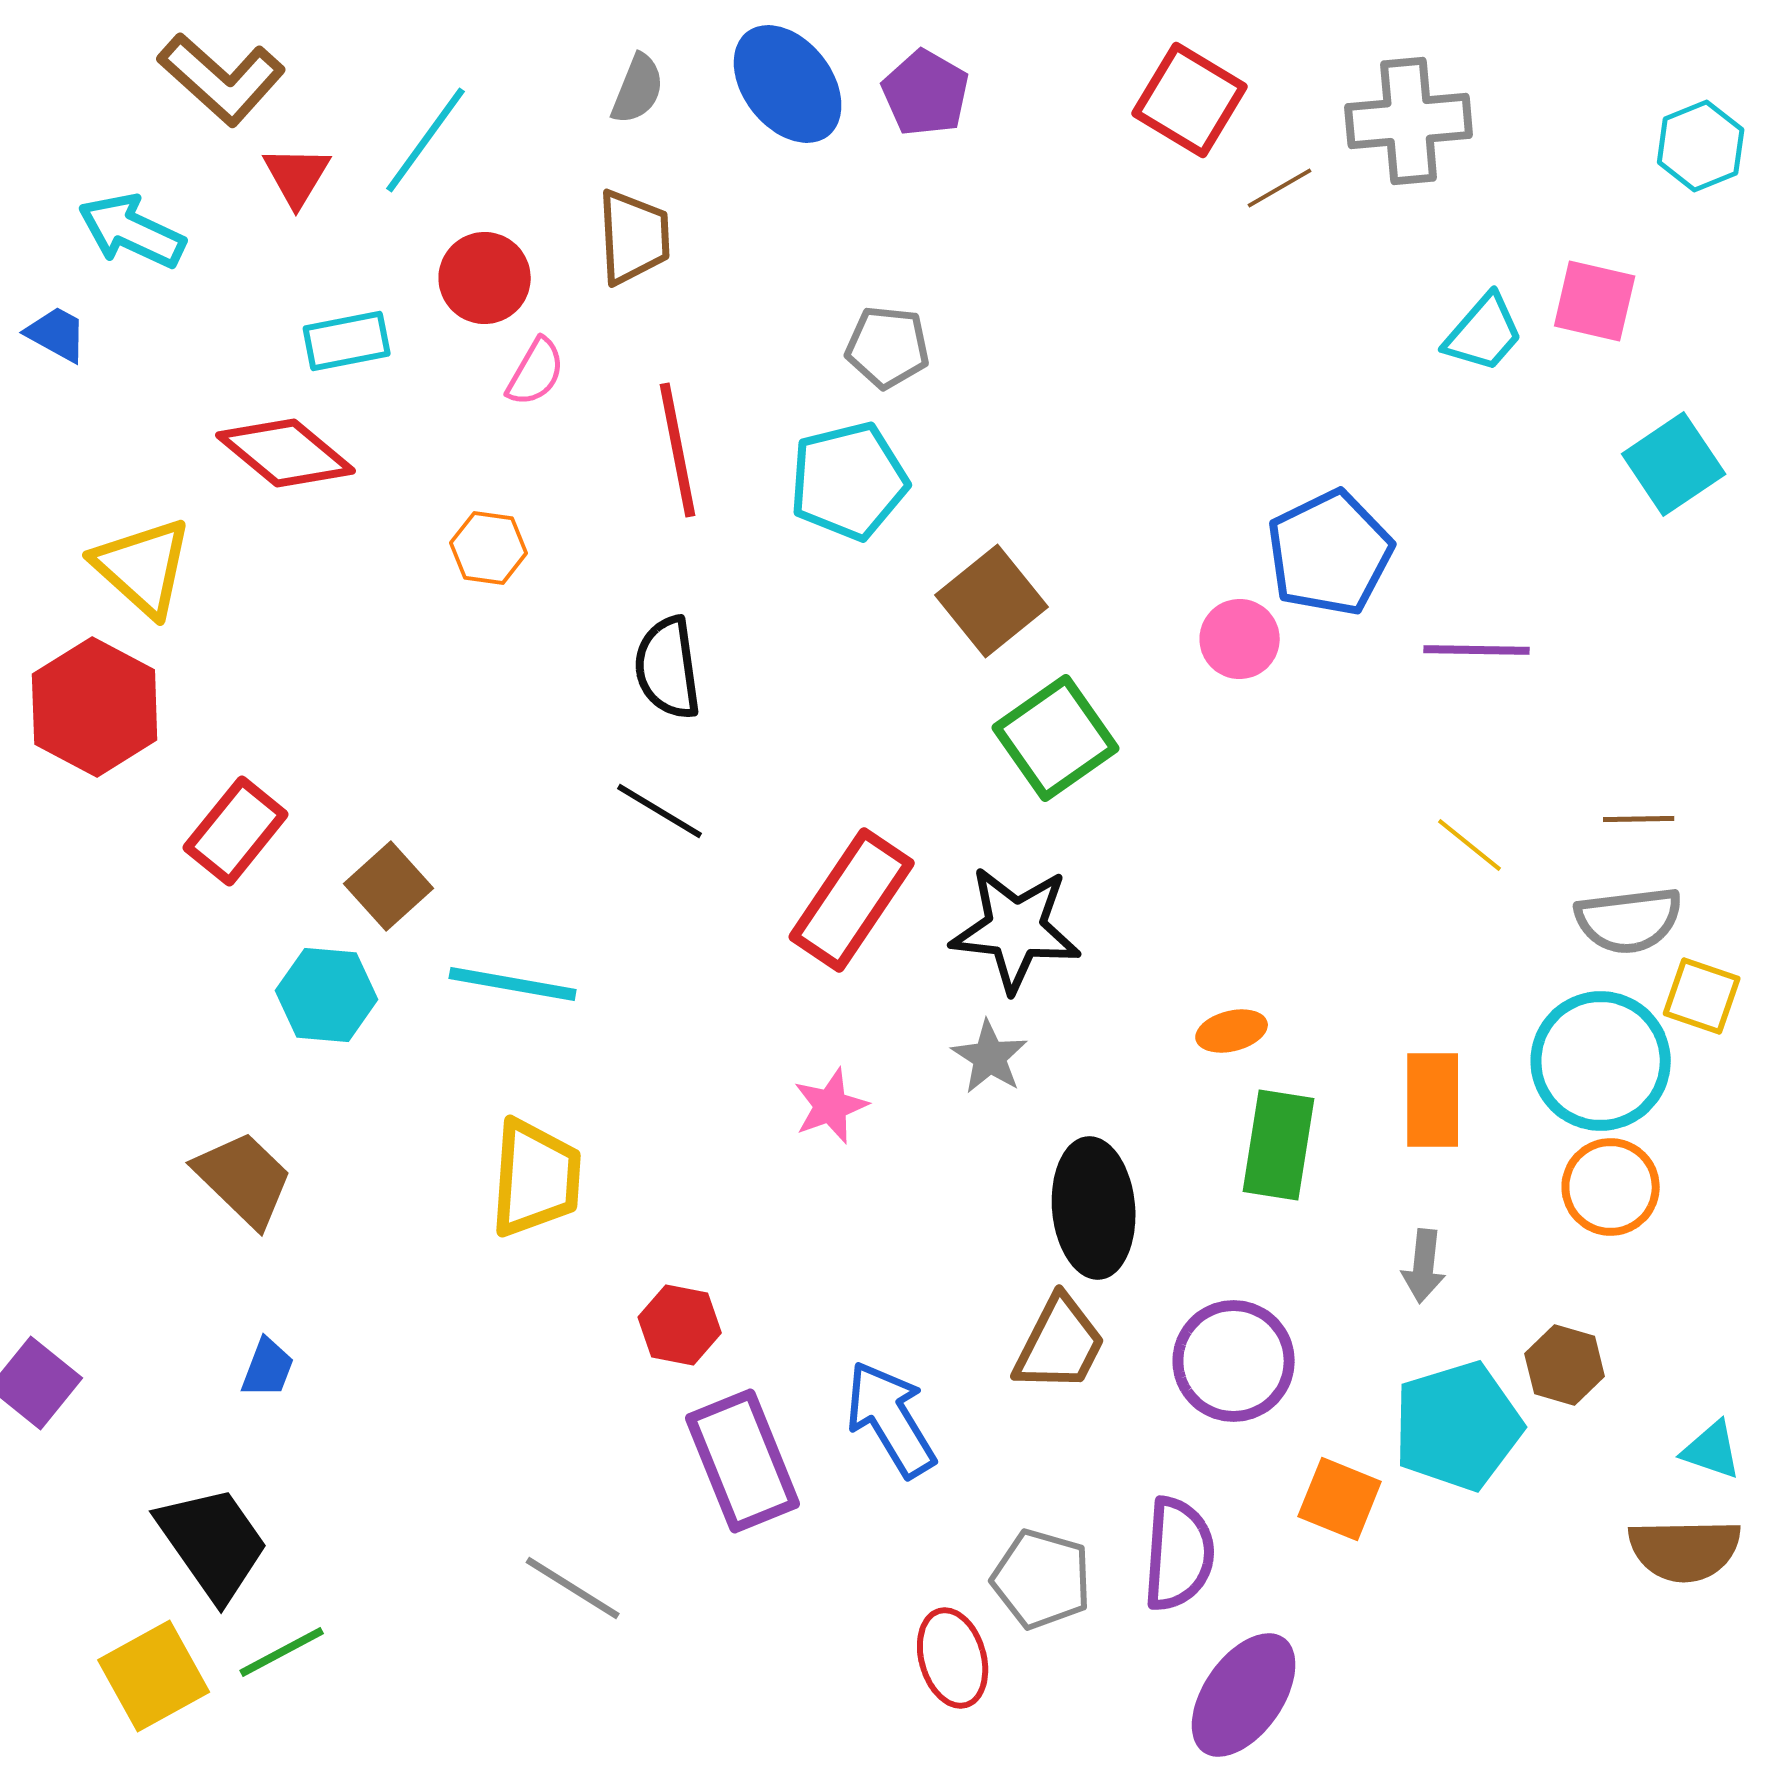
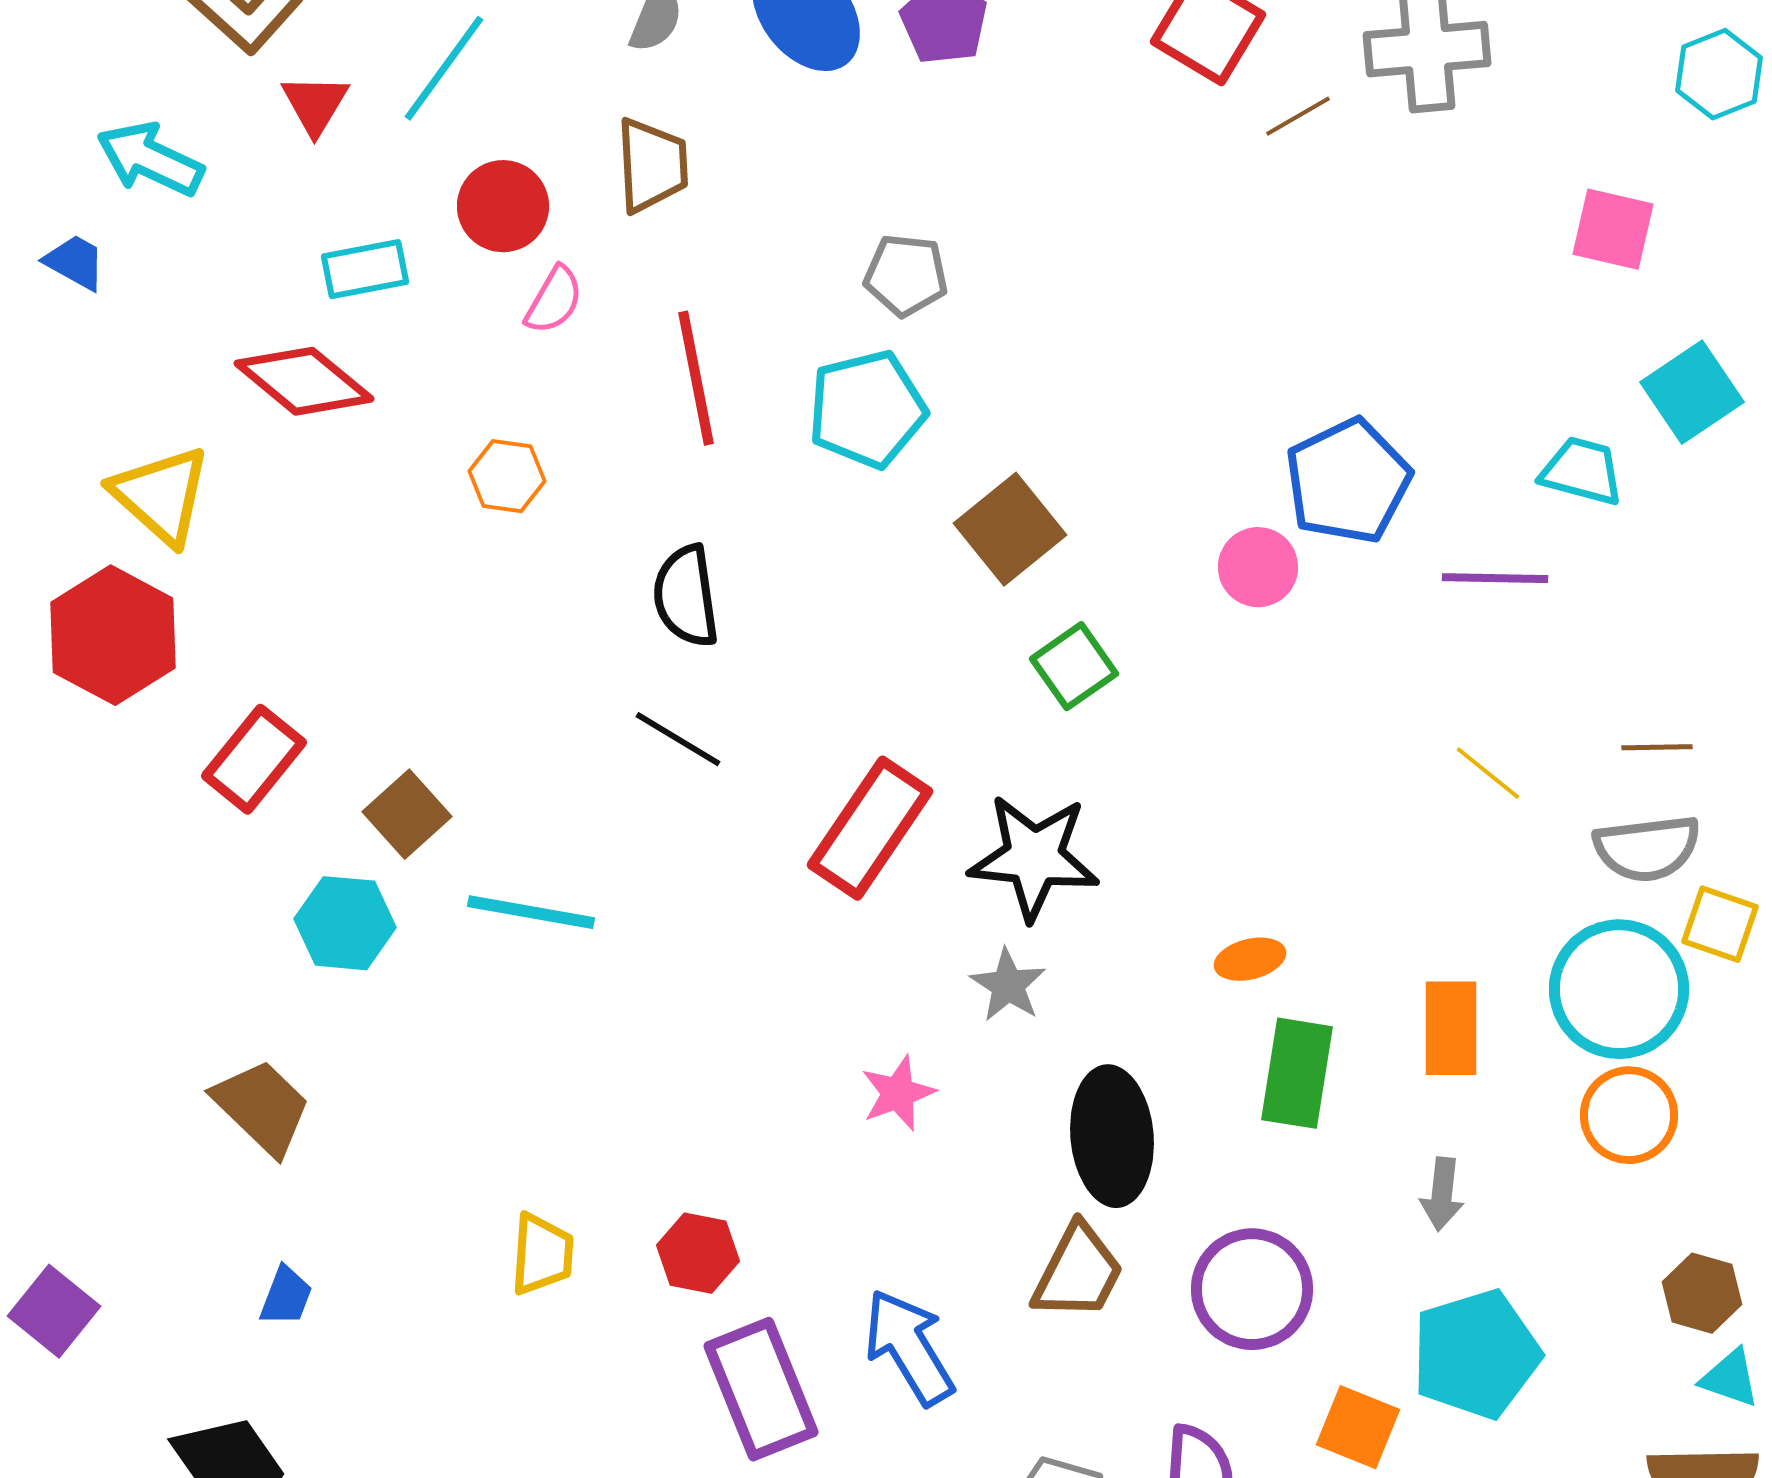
cyan trapezoid: (1484, 333) -> (1582, 471), moved, turned -116
green square: (1056, 738) -> (1074, 666), size x0.7
pink star: (831, 1106) -> (898, 1093), moved
yellow trapezoid: (536, 1178) -> (542, 1254), moved, size x0.7
brown hexagon: (1565, 1365) -> (1702, 1293), moved

